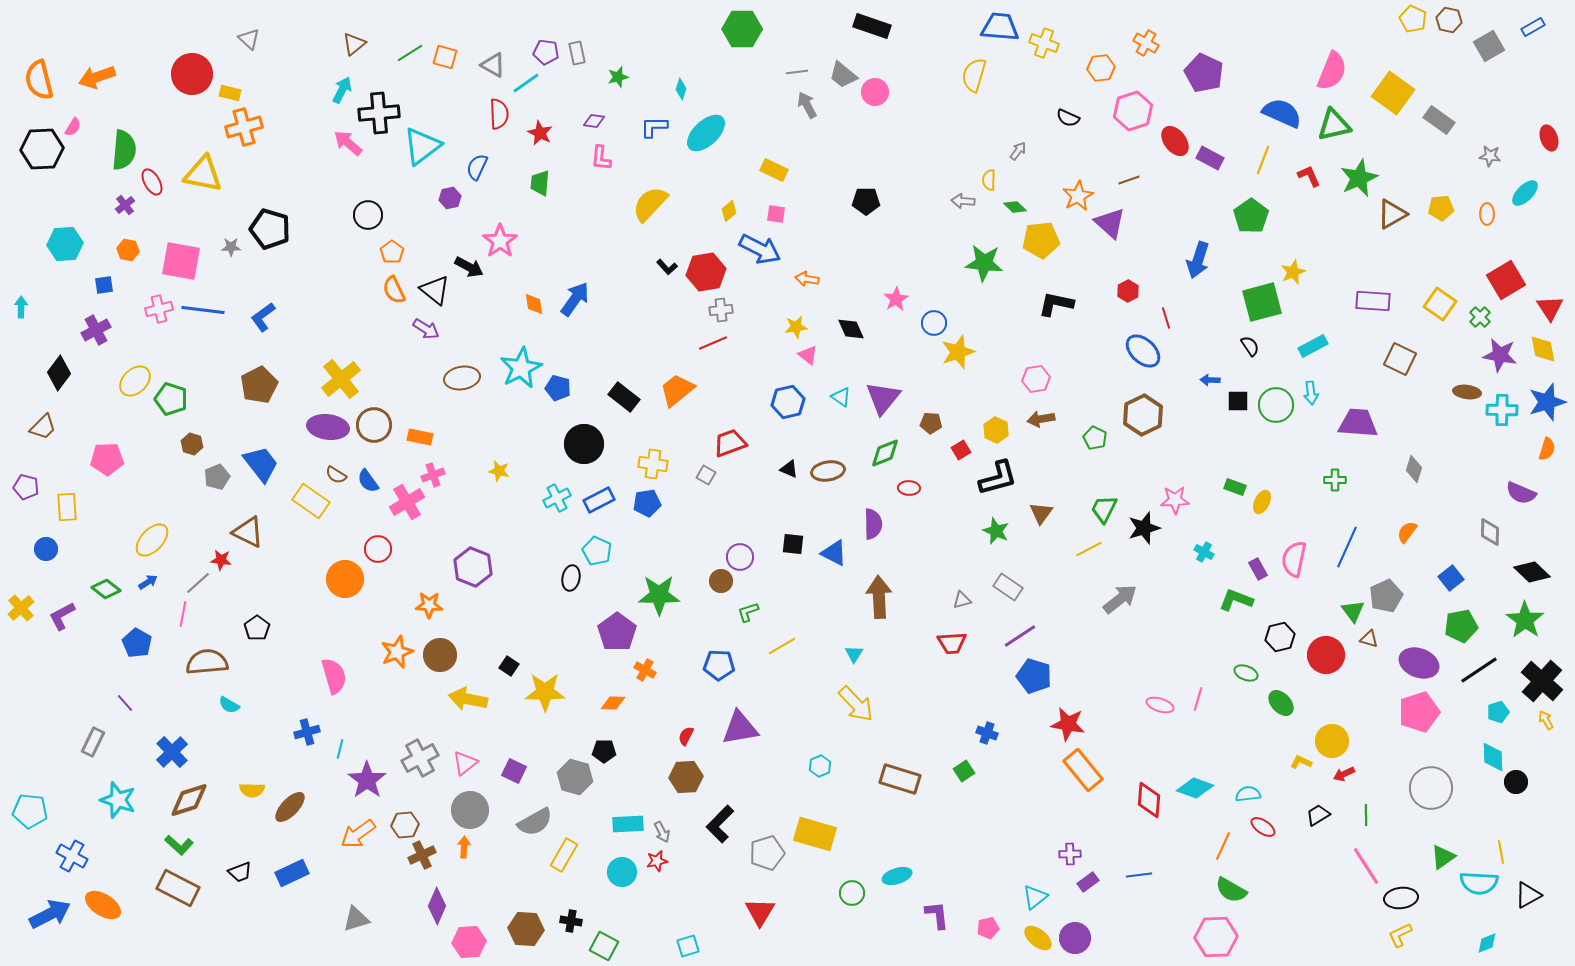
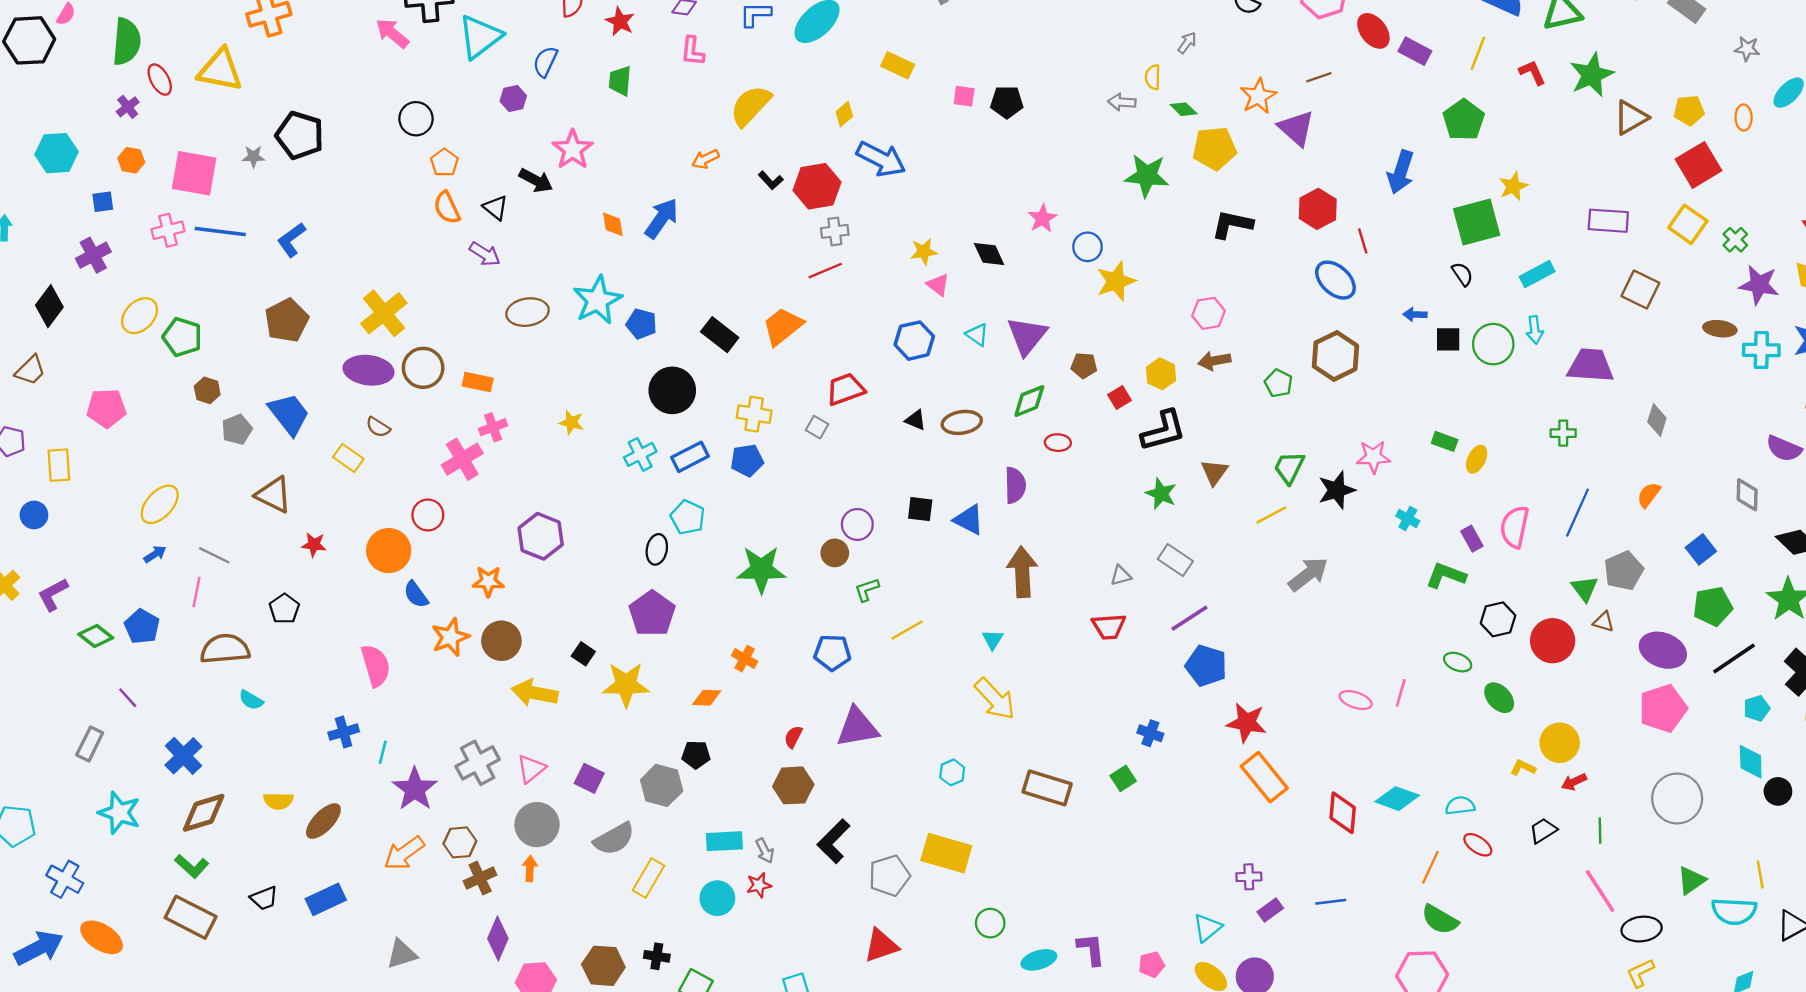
pink square: (776, 214) -> (964, 96), moved
orange arrow: (807, 279) -> (705, 159), moved, turned -35
red square: (1506, 280) -> (1698, 165), moved
black triangle: (435, 290) -> (495, 208), size x0.7
red hexagon: (1128, 291) -> (1318, 209), size x1.5
blue semicircle: (368, 481) -> (416, 594), moved
yellow rectangle: (311, 501) -> (348, 458), size x0.7
red star: (221, 560) -> (314, 545), moved
gray line: (198, 583) -> (214, 555), turned 68
green diamond: (106, 589) -> (96, 636), moved
purple pentagon: (617, 632) -> (652, 613), moved
cyan ellipse: (897, 876) -> (1039, 960), moved
red triangle: (760, 912) -> (881, 946), turned 40

